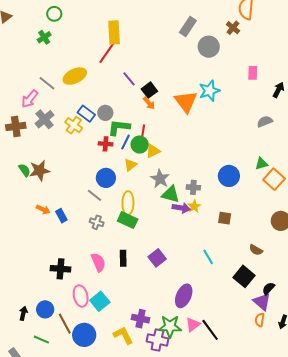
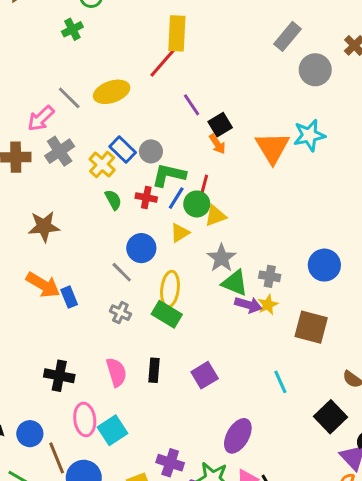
green semicircle: (25, 170) -> (113, 200), moved
orange arrow: (43, 209) -> (43, 285), size x1.6
brown square: (225, 218) -> (311, 327), size x1.6

